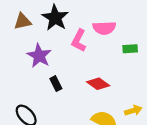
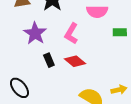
pink L-shape: (79, 41) -> (71, 34), moved
red diamond: (98, 84) -> (75, 61), moved

